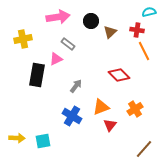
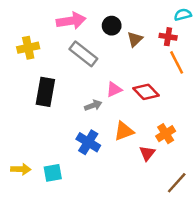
gray rectangle: (68, 44) -> (83, 54), size x1.6
pink triangle: (56, 59) -> (114, 89), moved
gray arrow: (76, 86) -> (93, 105), turned 32
red triangle: (110, 125) -> (147, 153), moved

